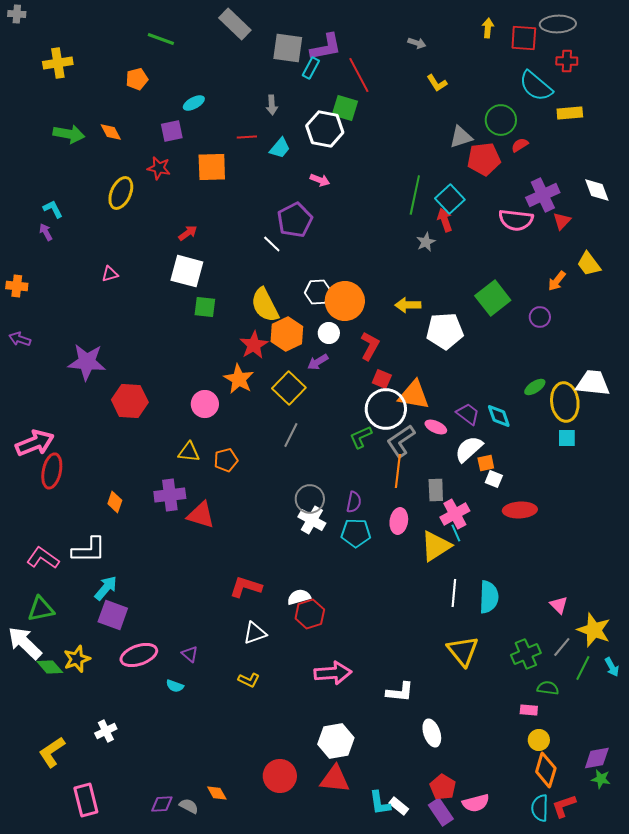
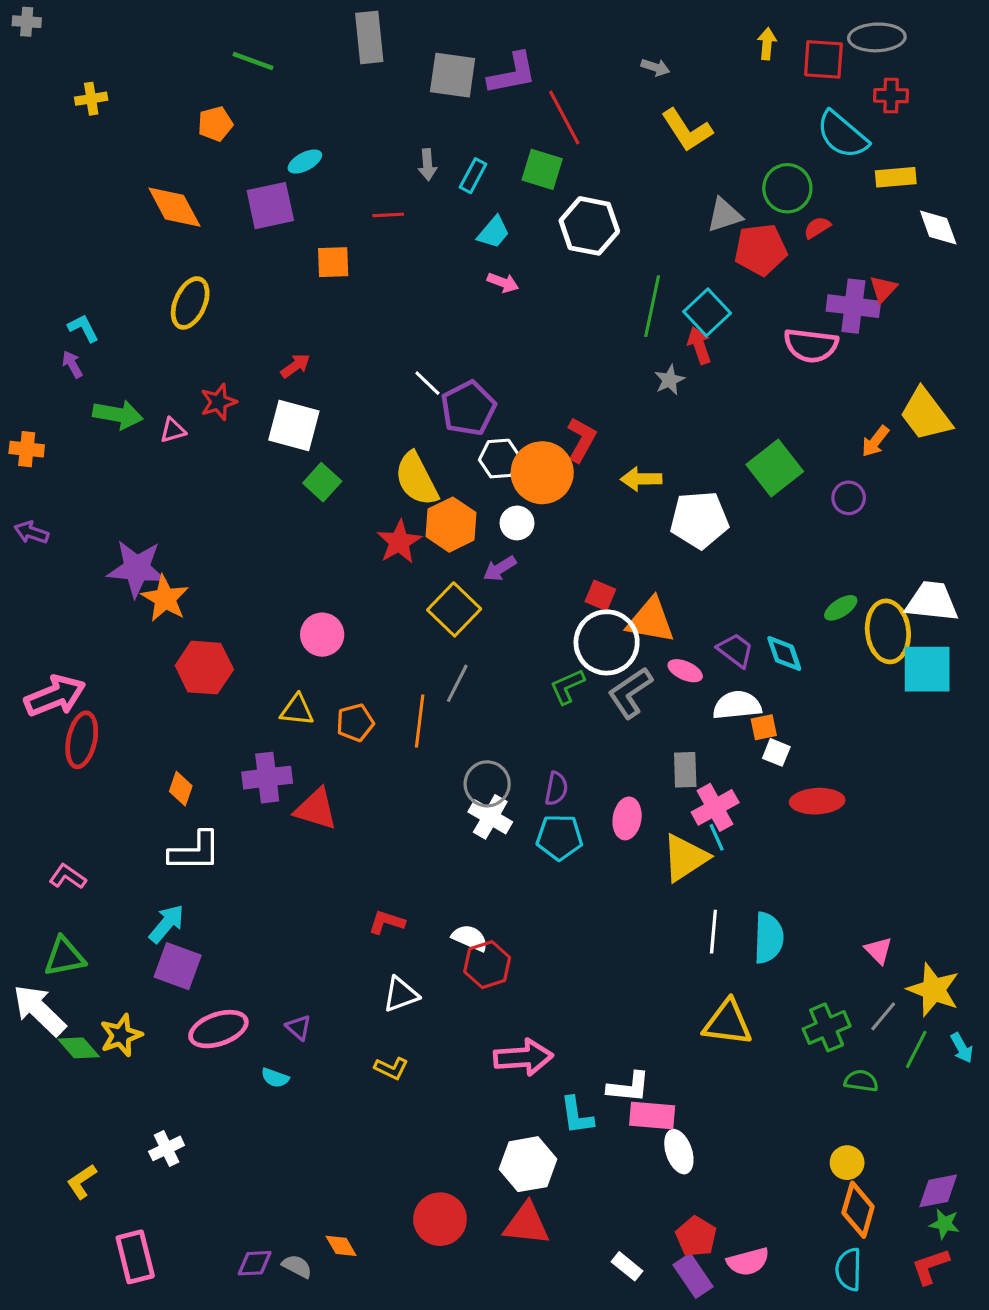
gray rectangle: (235, 24) -> (369, 37), turned 40
yellow cross: (58, 63) -> (91, 99), size x0.7
cyan rectangle: (311, 68) -> (473, 176), moved
yellow L-shape: (437, 83) -> (687, 130), size x1.6
white hexagon: (325, 129) -> (589, 226), moved
purple square: (172, 131) -> (270, 206), size x1.4
orange diamond: (111, 132) -> (174, 207), size x1.6
green arrow: (69, 134) -> (118, 415), moved
cyan trapezoid: (280, 148) -> (493, 232), moved
orange square: (212, 167) -> (333, 262), size x0.7
red star: (159, 168) -> (218, 402), moved, turned -30
white diamond: (597, 190) -> (938, 228), moved
purple cross: (543, 195) -> (853, 306), turned 32
purple pentagon: (295, 220) -> (468, 408), moved
red triangle: (562, 221) -> (883, 289), moved
yellow trapezoid: (589, 264) -> (926, 415), size x1.4
green square: (205, 307) -> (322, 482), turned 35
red L-shape: (370, 346) -> (581, 440), moved
orange star: (239, 379) -> (165, 598), moved
red hexagon: (130, 401) -> (204, 668), moved
cyan square: (567, 438) -> (927, 669), moved, size x1.8
white semicircle: (469, 449) -> (737, 705), turned 36
orange line: (398, 471) -> (420, 721), moved
white L-shape: (89, 550) -> (195, 851), moved
pink L-shape: (43, 558) -> (68, 877), size x0.7
red L-shape: (246, 587) -> (387, 922), size x0.7
white semicircle: (299, 597) -> (470, 938), turned 40
yellow triangle: (463, 651) -> (728, 1023), turned -44
pink rectangle: (529, 710) -> (652, 1115), moved, size x1.6
yellow L-shape: (52, 752) -> (82, 1181), size x0.7
cyan L-shape: (380, 803) -> (577, 1115), moved
red L-shape: (564, 806) -> (930, 1266), moved

